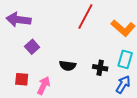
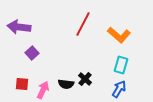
black semicircle: (68, 66) -> (66, 84), moved
black cross: (100, 68) -> (85, 79), moved, turned 32

